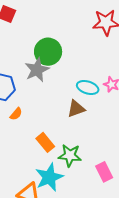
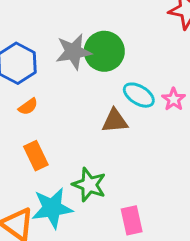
green circle: (48, 52) -> (104, 51), moved
orange rectangle: (45, 142) -> (36, 156), moved

